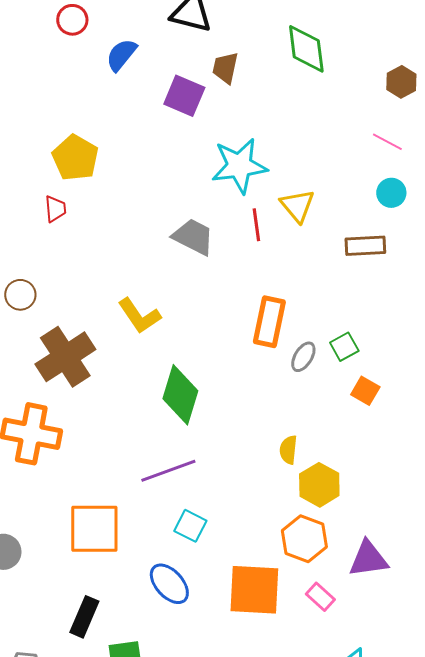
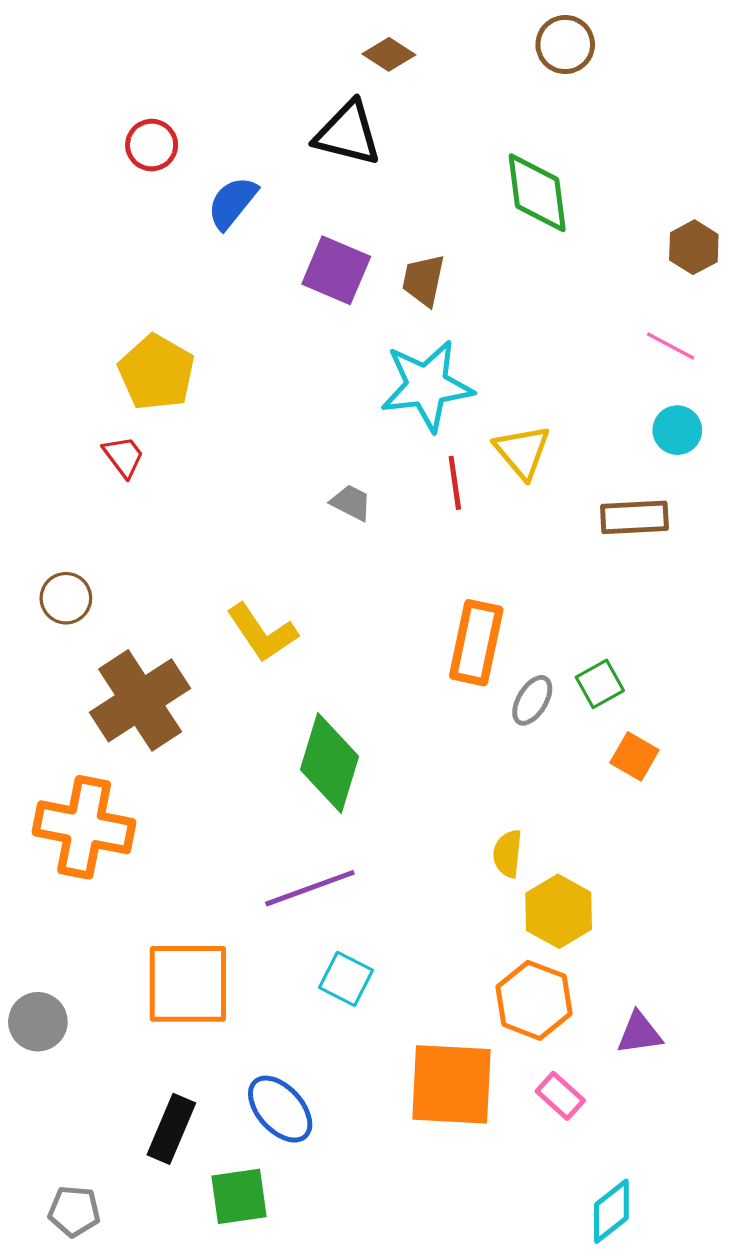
brown trapezoid: (225, 68) -> (424, 280), moved
red trapezoid: (55, 209) -> (124, 456), turned -32
gray trapezoid: (193, 237) -> (351, 503), size x0.6
purple triangle: (368, 559) -> (639, 1033), size x0.7
blue ellipse: (169, 584) -> (280, 1109), moved

